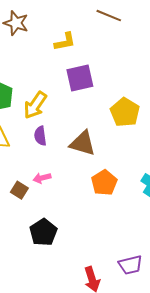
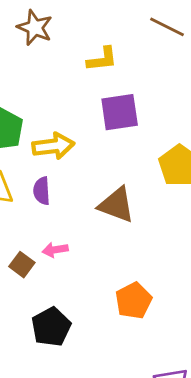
yellow arrow: (35, 105) -> (53, 146), turned -136
purple semicircle: (40, 136) -> (42, 191), moved
orange pentagon: (104, 183) -> (134, 301), moved

